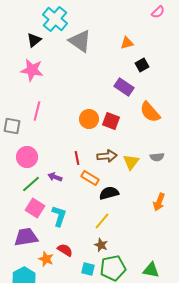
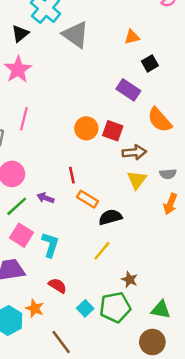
pink star: (32, 70) -> (18, 69), turned 30
brown arrow: (107, 156) -> (134, 152), moved
orange arrow: (159, 202) -> (170, 204), moved
brown star: (101, 245) -> (130, 280), moved
orange star: (46, 259) -> (35, 308), moved
cyan square: (88, 269) -> (85, 308), turned 32

